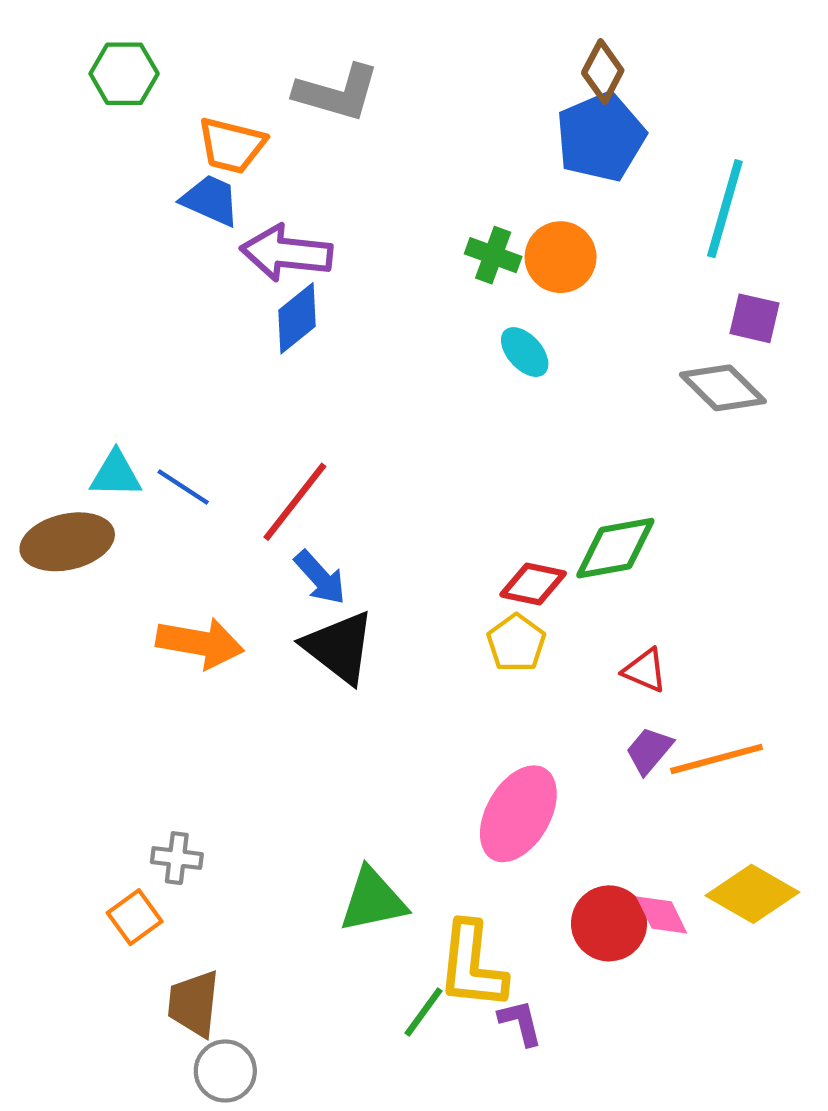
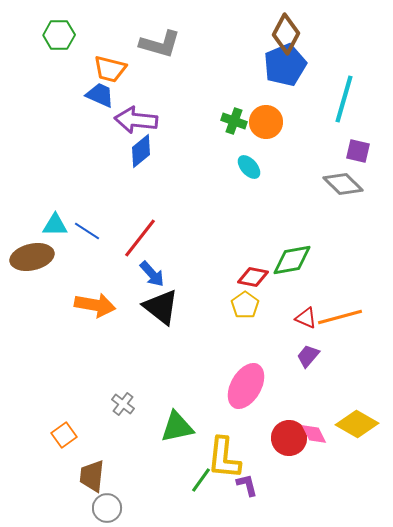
brown diamond: (603, 72) -> (286, 34), size x1.4
orange line: (717, 759) -> (340, 317), moved
gray cross: (177, 858) -> (123, 404), moved, turned 30

